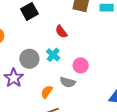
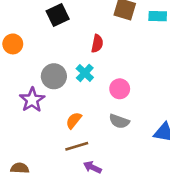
red semicircle: (61, 32) -> (97, 44), turned -136
gray semicircle: (68, 82) -> (119, 121), moved

